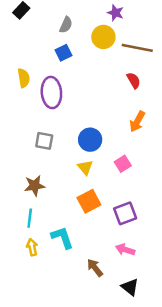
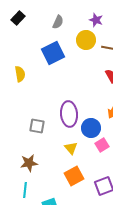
gray semicircle: (66, 25) -> (58, 22), moved
blue square: (64, 53) -> (53, 53), size x1.6
purple ellipse: (51, 93) -> (69, 114), moved
blue circle: (90, 140) -> (91, 128), moved

